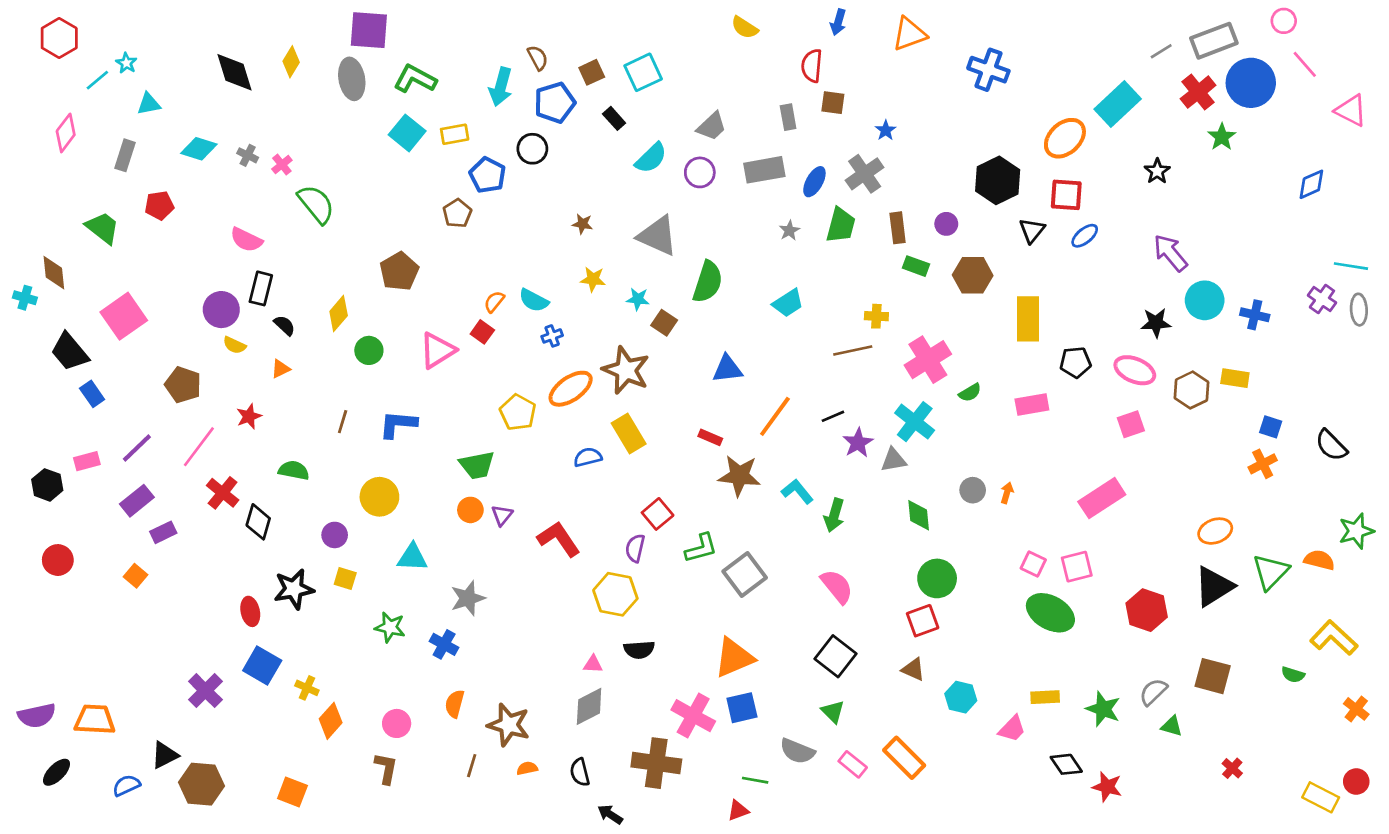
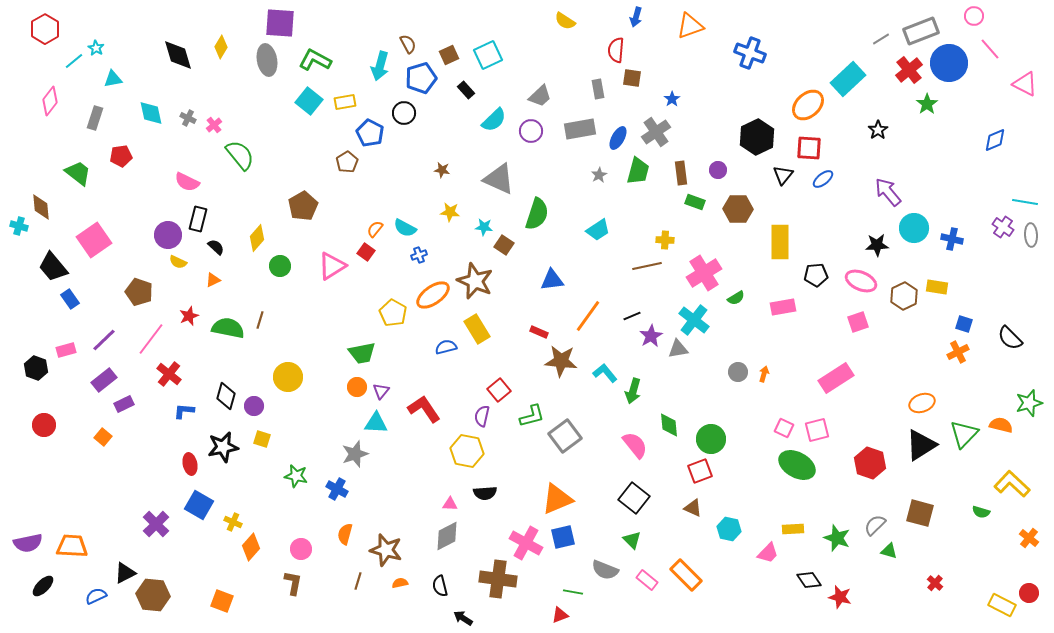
cyan diamond: (199, 149) -> (151, 113), turned 60
blue L-shape: (398, 424) -> (184, 411), moved, size x0.7
green semicircle: (294, 470) -> (228, 328), moved, size x1.4
green diamond: (919, 515) -> (669, 425), moved
black diamond: (258, 522) -> (226, 396), moved
cyan triangle: (412, 557) -> (376, 423), moved

